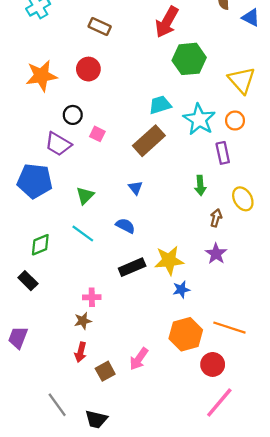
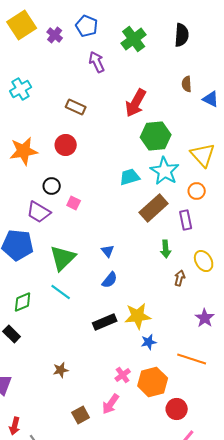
cyan star: (199, 119) -> (165, 171), moved
brown rectangle: (149, 141) -> (154, 208), moved
green triangle: (85, 195) -> (63, 258), size x1.6
blue semicircle: (125, 226) -> (110, 280), moved, turned 102
purple star: (216, 254) -> (205, 318), moved
pink cross: (92, 297) -> (123, 375), moved, turned -35
orange line: (229, 328) -> (192, 359), moved
red arrow: (81, 352) -> (15, 426), moved

